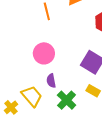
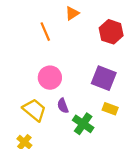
yellow trapezoid: (32, 96) -> (34, 110), moved

